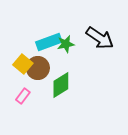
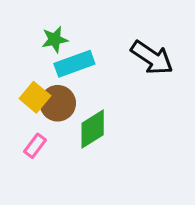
green star: (66, 44) -> (55, 39), moved

